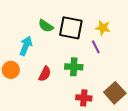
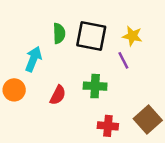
green semicircle: (46, 26) -> (59, 33), turned -126

